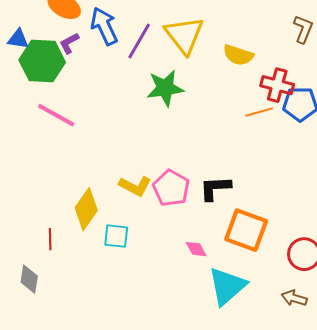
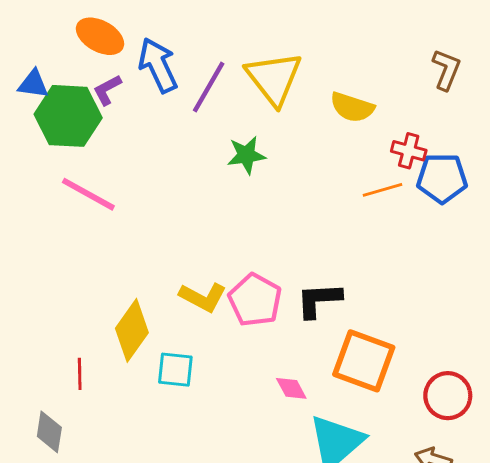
red cross: (277, 85) -> (409, 151), size x0.7
green star: (165, 88) -> (246, 155), size x0.7

